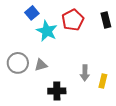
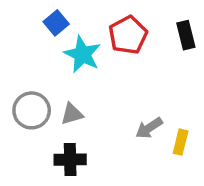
gray arrow: (85, 73) -> (149, 128), turned 56
black cross: (57, 91) -> (70, 160), moved

